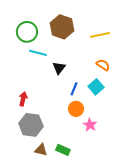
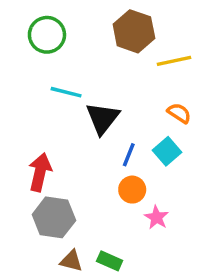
brown hexagon: (62, 27) -> (134, 31), moved
green circle: (27, 32) -> (47, 35), moved
black triangle: (59, 68) -> (103, 118), size x1.5
red arrow: (23, 99) -> (40, 172), size x1.5

